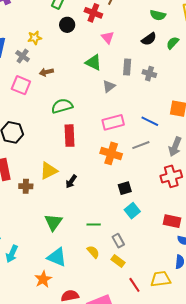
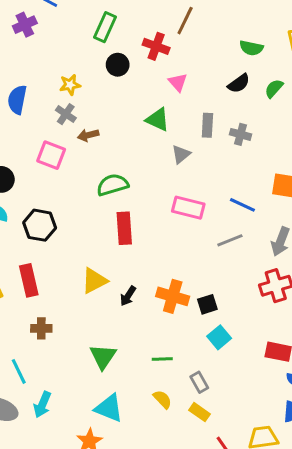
gray cross: (23, 56) -> (66, 114), moved
pink rectangle: (113, 122) -> (188, 208), turned 30
orange cross: (111, 153) -> (173, 296), moved
brown cross: (26, 186) -> (41, 328), moved

